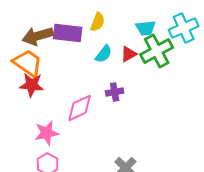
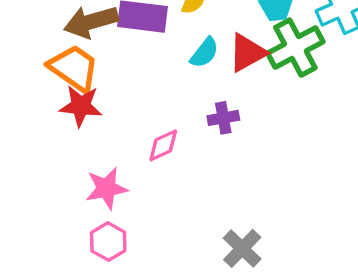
red triangle: (129, 54) -> (247, 53), size x1.4
pink diamond: (80, 108) -> (163, 145), size x0.7

